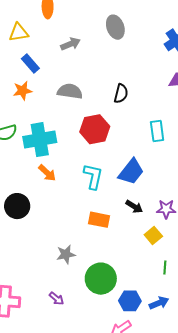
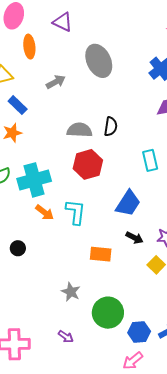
gray ellipse: (115, 27) -> (99, 61), size x1.4
gray semicircle: (70, 91) -> (79, 130), moved
cyan L-shape: (93, 176) -> (76, 212), moved
black circle: (17, 206) -> (18, 248), size x0.6
gray star: (66, 254) -> (71, 292), turned -30

